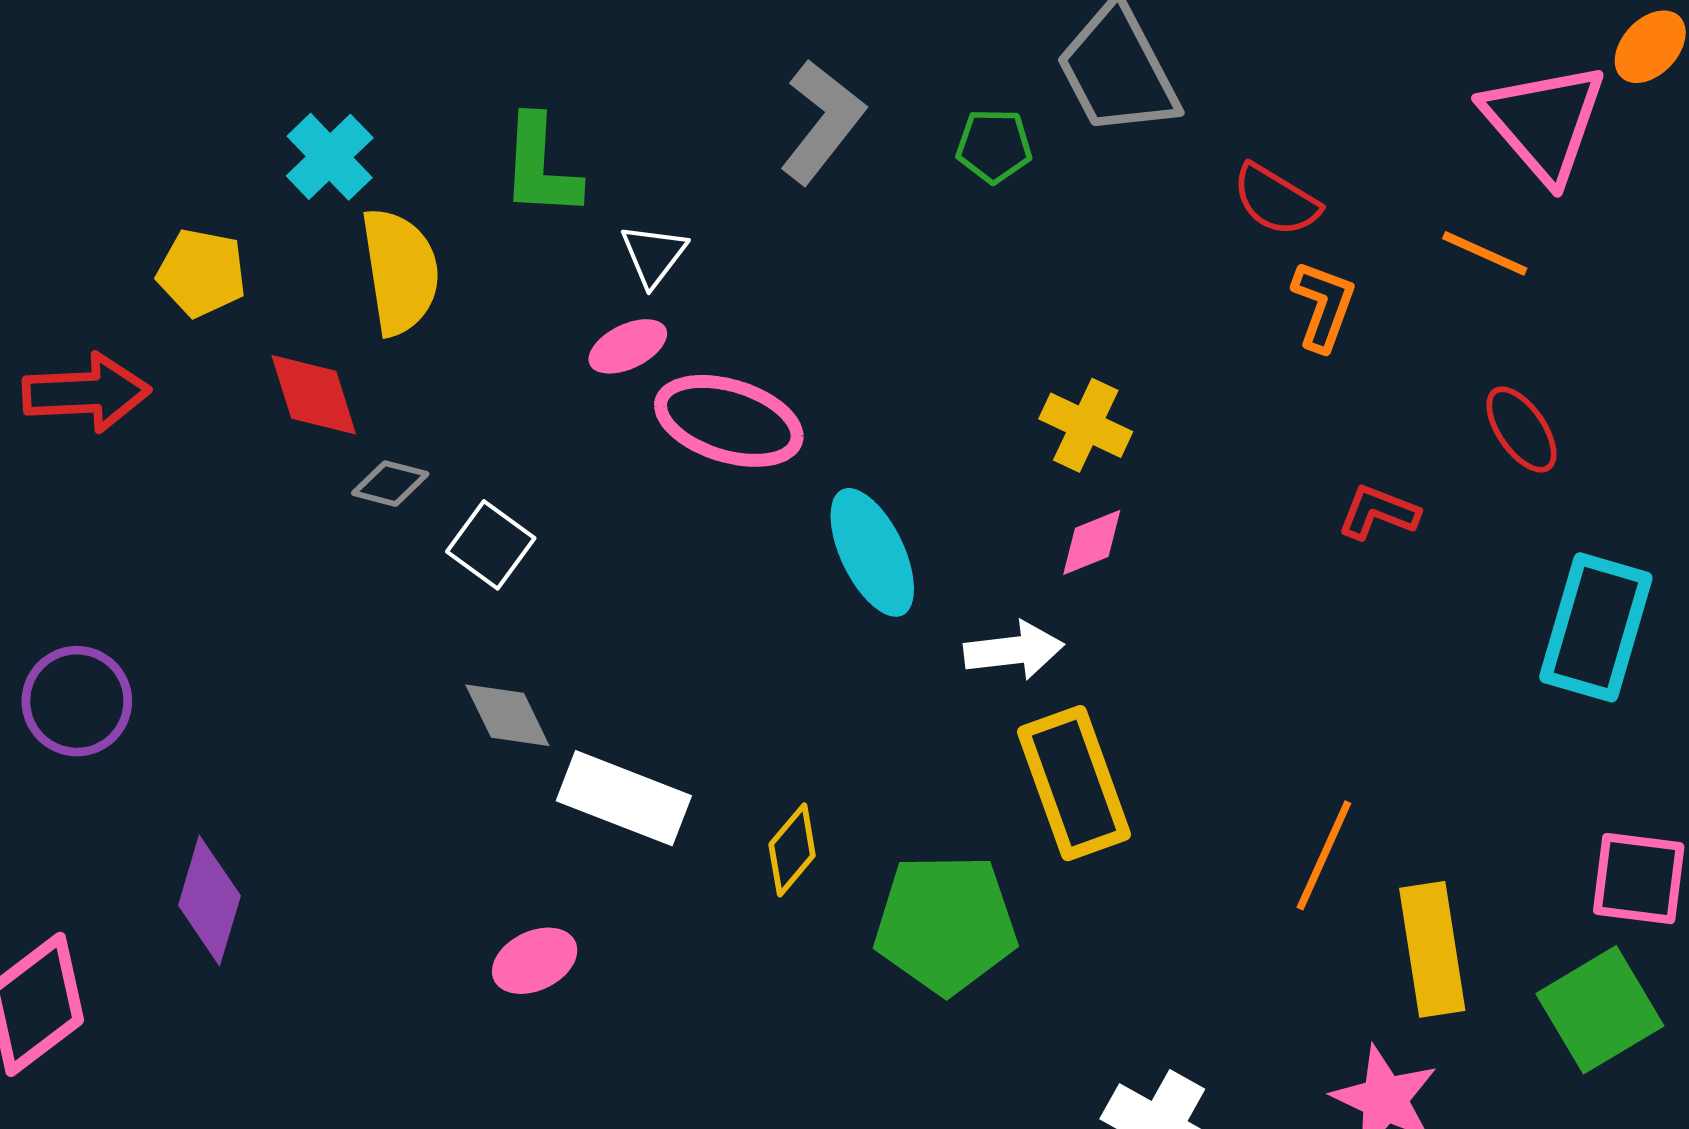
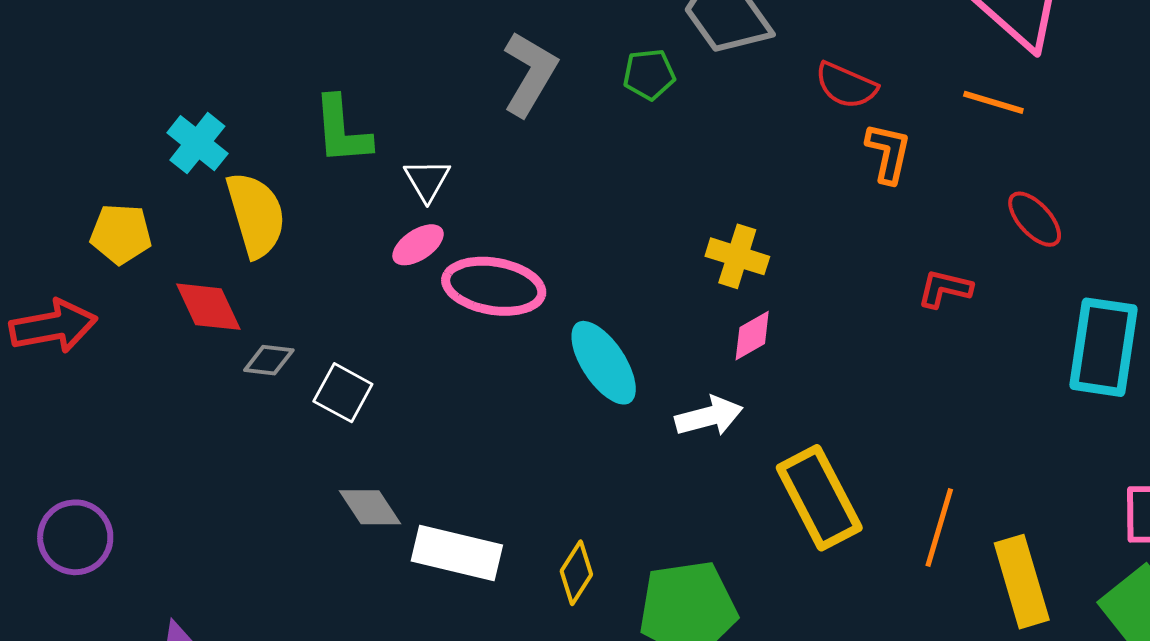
yellow rectangle: (1074, 783) -> (819, 498), moved

